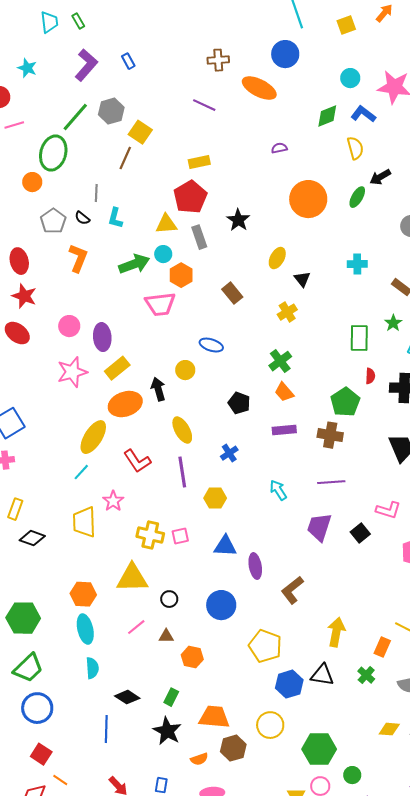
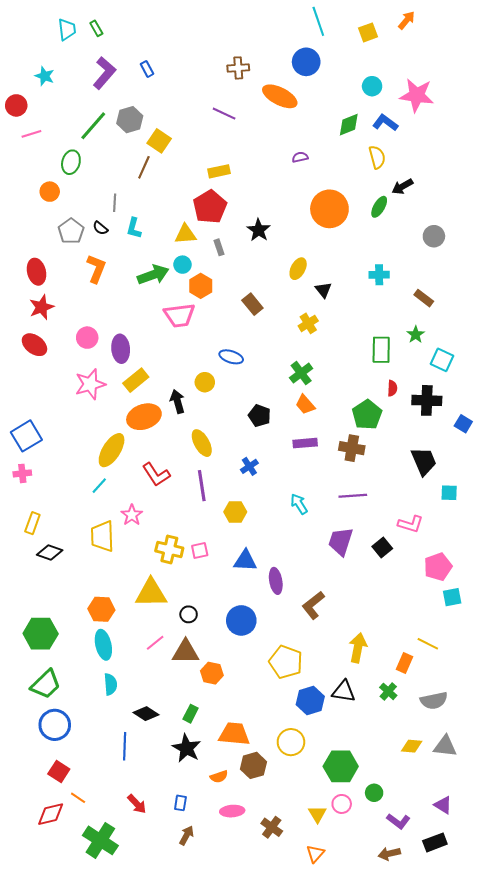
green ellipse: (53, 153) -> (71, 162), size x0.7
gray rectangle: (199, 237) -> (219, 247), size x0.7
red star: (24, 296) -> (42, 307), turned 30
brown triangle: (166, 636) -> (186, 652), size x1.8

